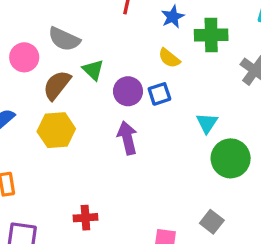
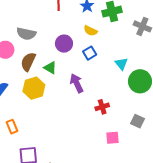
green triangle: (93, 70) -> (50, 68), moved
purple circle: (128, 91) -> (64, 44), moved
red cross: (85, 218) -> (102, 107), moved

